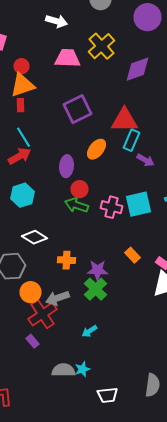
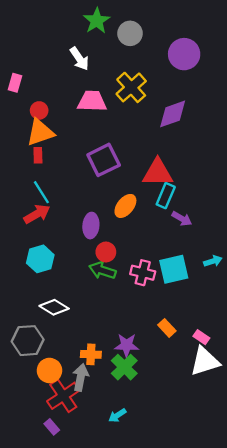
white arrow: (56, 21) -> (79, 59), turned 40
orange cross: (66, 260) -> (91, 354), moved
gray arrow: (58, 298) -> (81, 377), turned 120

